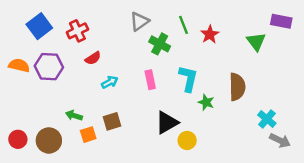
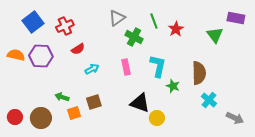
cyan cross: (267, 119) -> (209, 100), moved
black triangle: (167, 123) -> (140, 103), turned 50

